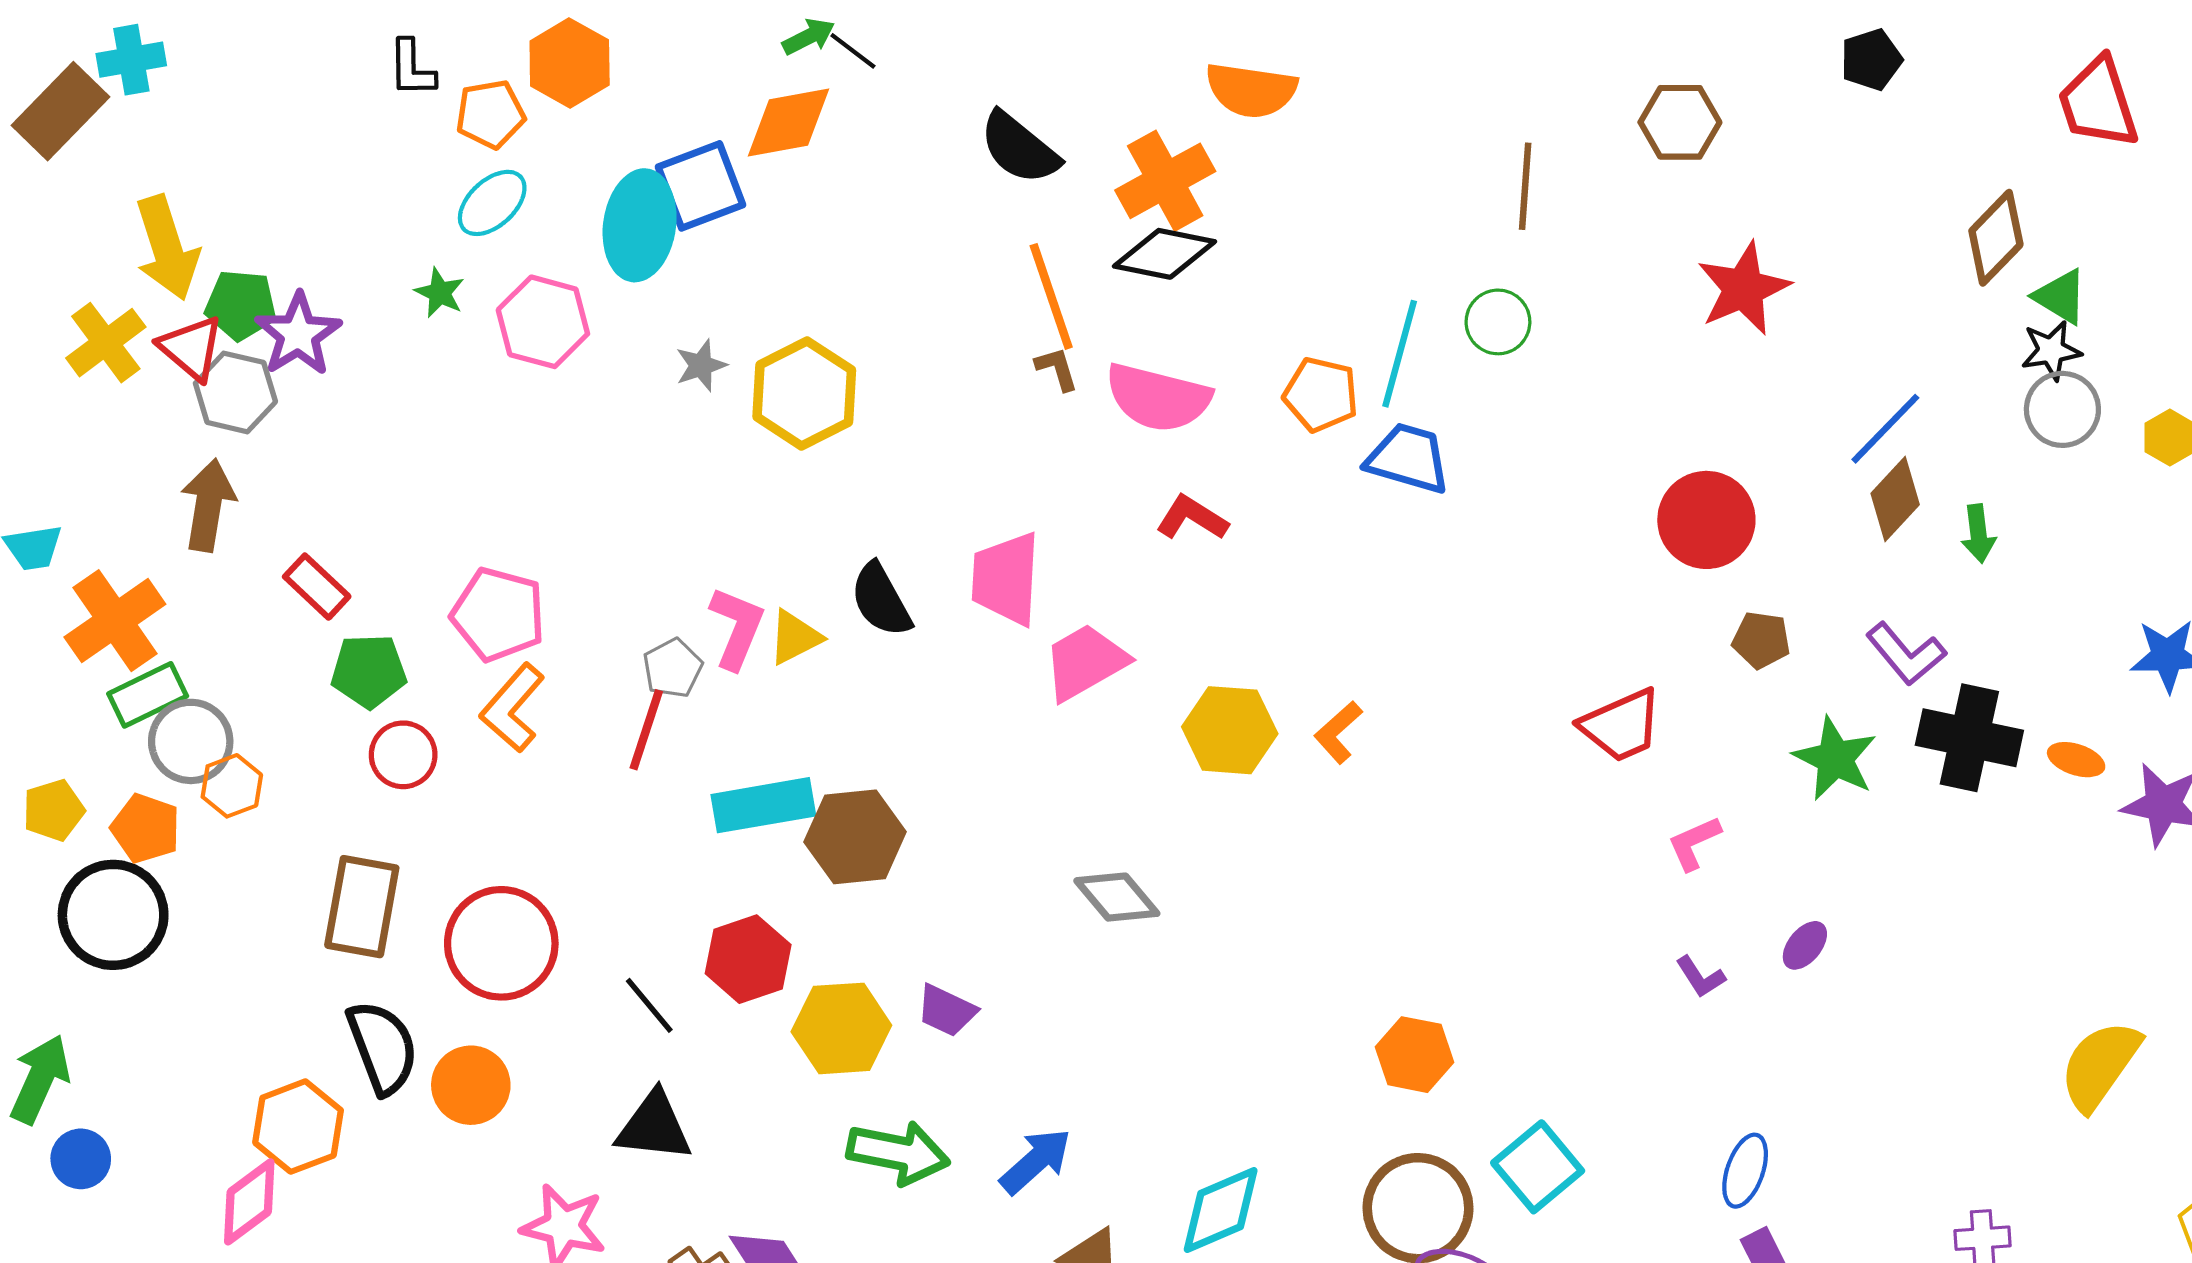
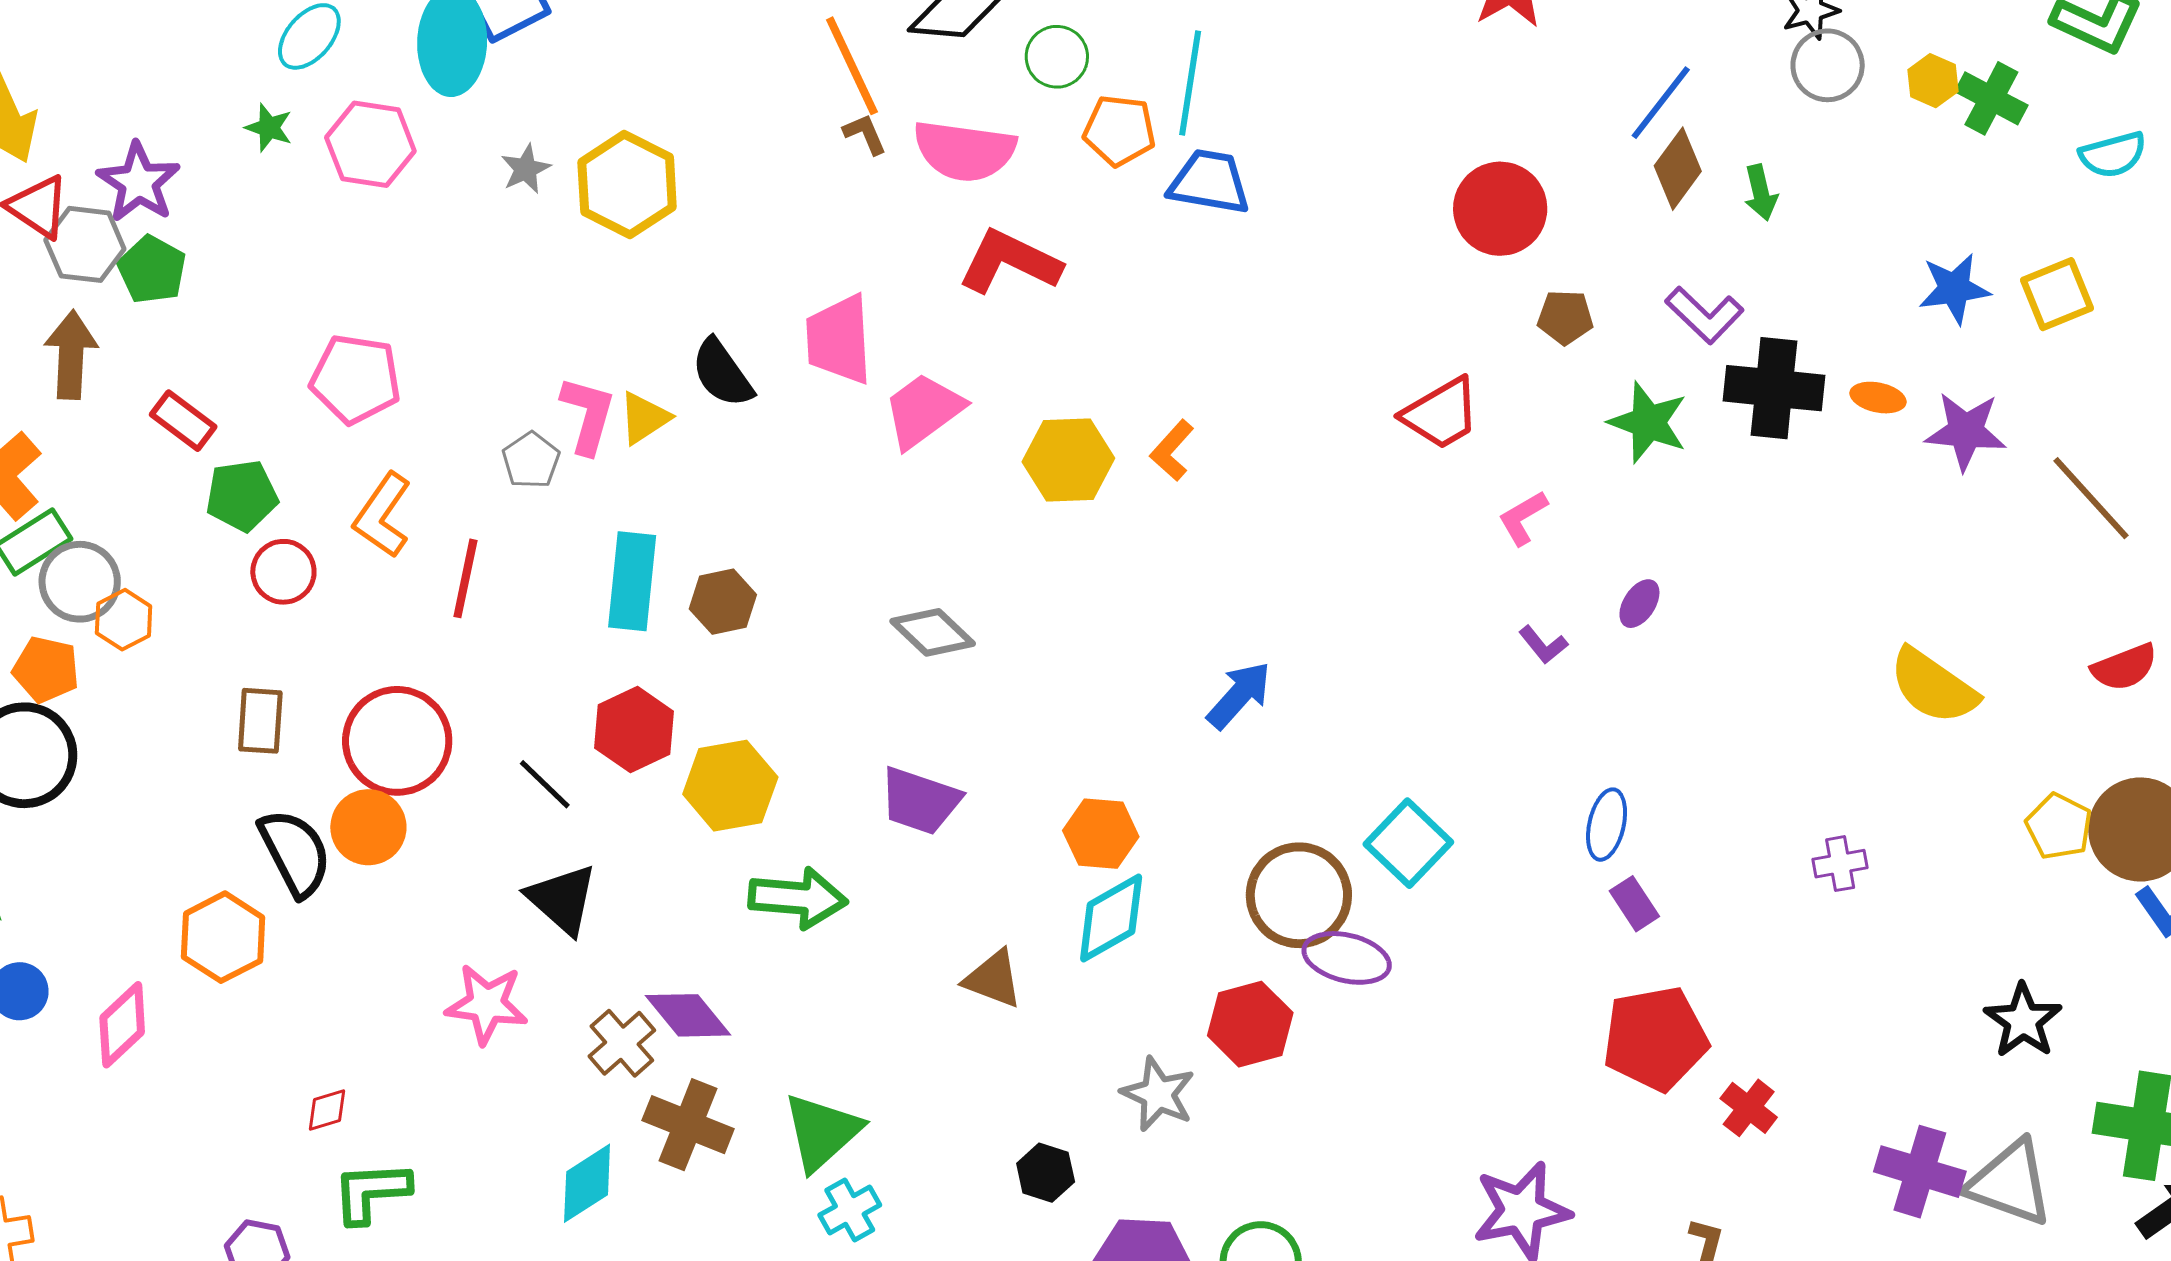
green pentagon: (241, 305) -> (152, 270), moved, turned 30
green circle: (1498, 322) -> (1057, 57), moved
red L-shape: (1192, 518) -> (1010, 262), size x1.5
pink pentagon: (498, 614) -> (356, 379), moved
red line: (646, 730) -> (465, 578), moved
cyan rectangle: (763, 805) -> (632, 581), turned -68
brown hexagon: (855, 837) -> (723, 602), size x0.7
gray diamond: (1117, 897) -> (933, 632), moved
brown rectangle: (362, 907) -> (260, 721), size x0.7
purple trapezoid: (947, 1011) -> (920, 801), moved, size x1.4
orange hexagon: (1415, 1055) -> (1101, 834), moved
yellow semicircle: (2100, 1065) -> (1933, 686), turned -84
orange circle: (471, 1085) -> (368, 827), moved
black triangle: (654, 1127) -> (562, 899), turned 42
blue arrow: (1036, 1161) -> (1239, 695), moved
pink diamond: (249, 1202) -> (122, 1025), moved

